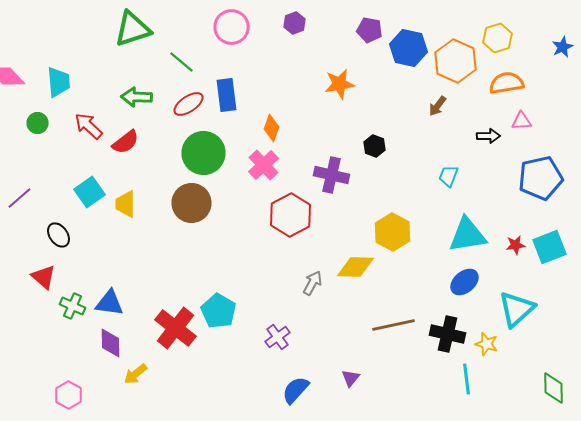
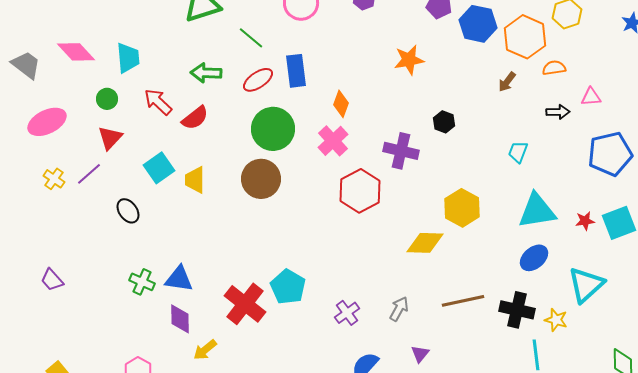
orange semicircle: (506, 83) -> (554, 68), moved, size x0.7
red triangle: (44, 277) -> (110, 138), moved, turned 32
gray arrow: (312, 283) -> (399, 309), moved

